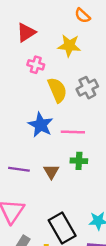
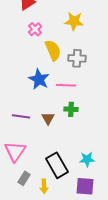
yellow star: (69, 46) -> (74, 21), moved
pink cross: (36, 65) -> (35, 29), turned 32
gray cross: (87, 88) -> (77, 58), moved, turned 30

